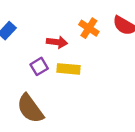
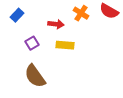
purple square: (39, 66) -> (32, 43), moved

